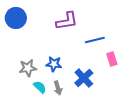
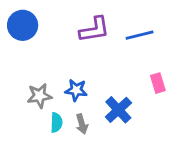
blue line: (95, 40) -> (140, 35), moved
cyan semicircle: (40, 87) -> (56, 123), turned 48

